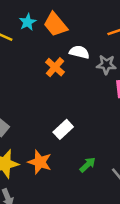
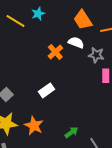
orange trapezoid: (55, 24) -> (83, 20), moved
white rectangle: (63, 129) -> (46, 90), moved

